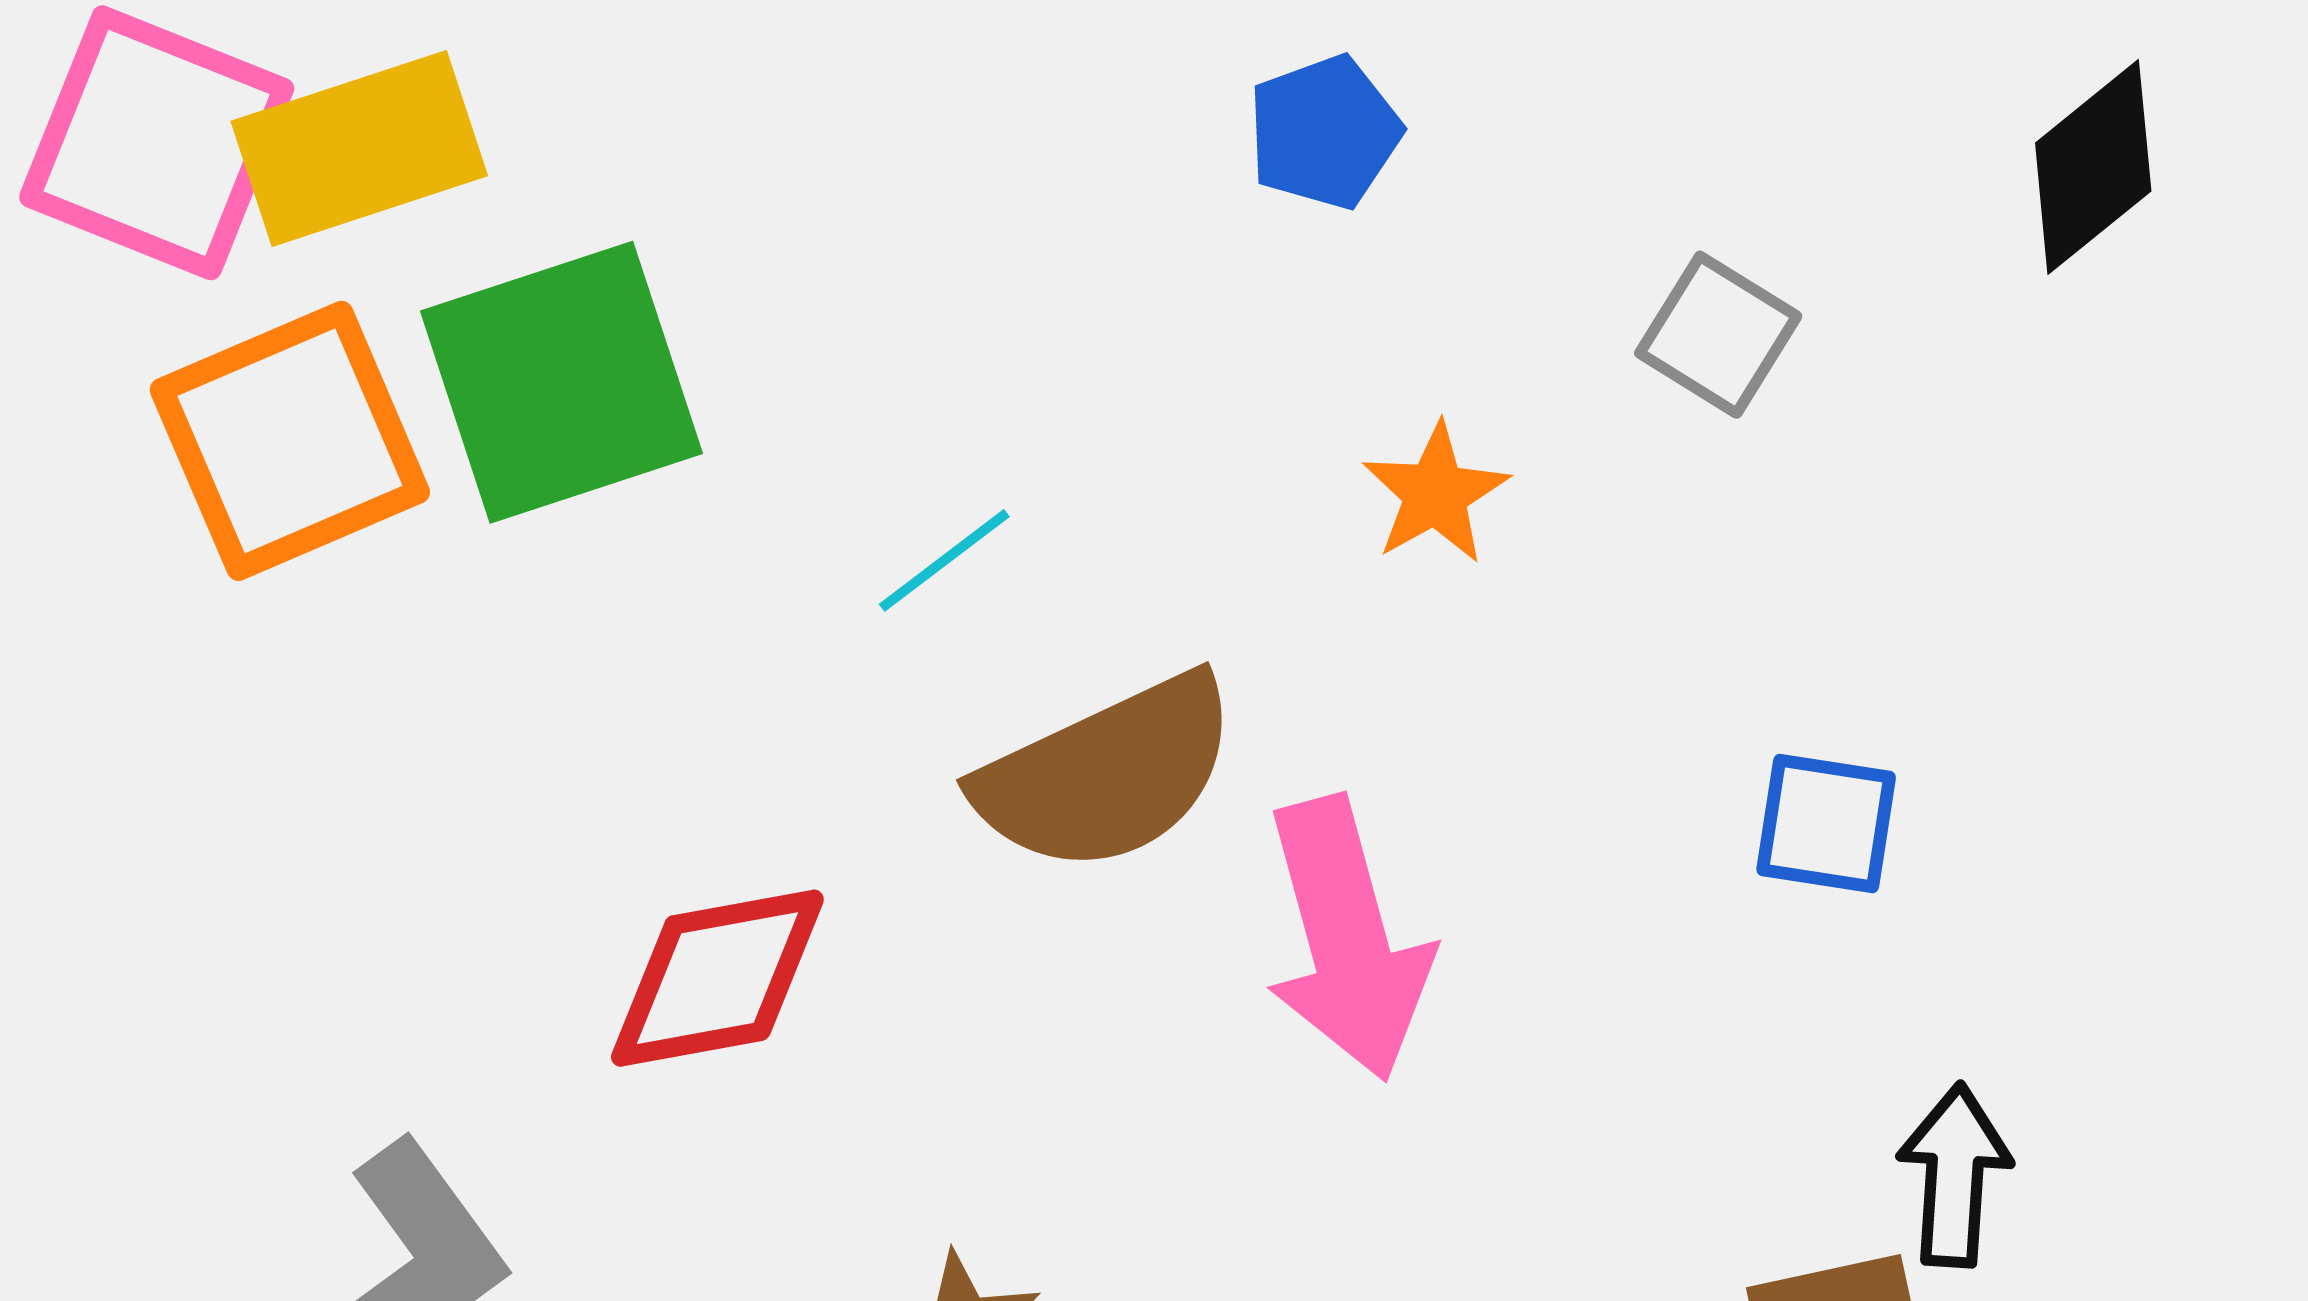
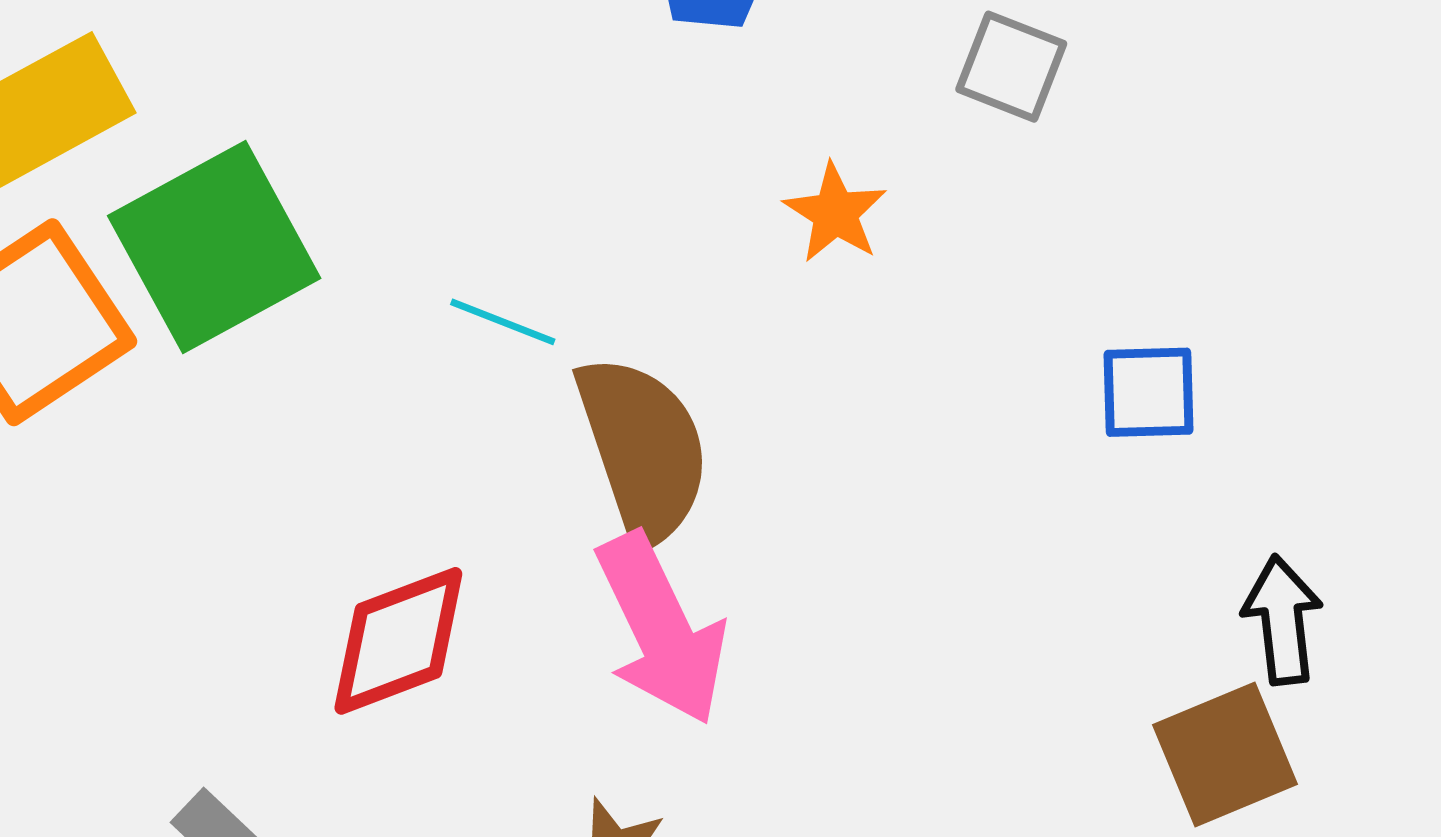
cyan line: (944, 560) -> (503, 322), turned 69
brown semicircle: (1107, 774) -> (643, 449), turned -73
pink arrow: (1347, 939) -> (661, 629), moved

